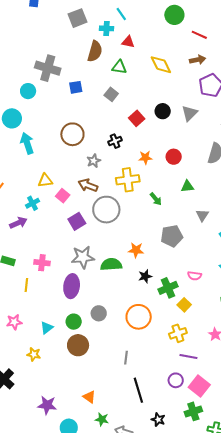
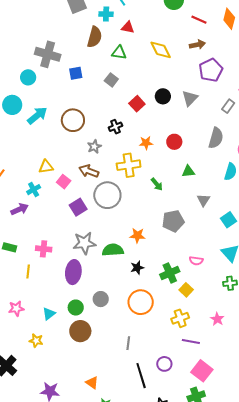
cyan arrow: (27, 143) -> (37, 116), moved, turned 70
black star: (145, 276) -> (137, 268), moved
purple circle: (176, 380) -> (164, 364), moved

